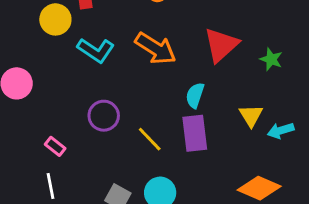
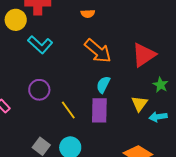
red triangle: (221, 45) -> (144, 55), moved
orange arrow: (156, 48) -> (98, 51), moved
green star: (271, 59) -> (161, 85), moved

